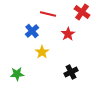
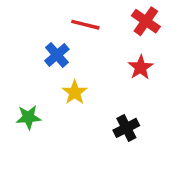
red star: (68, 34) -> (141, 67), moved
green star: (17, 74) -> (28, 117), moved

